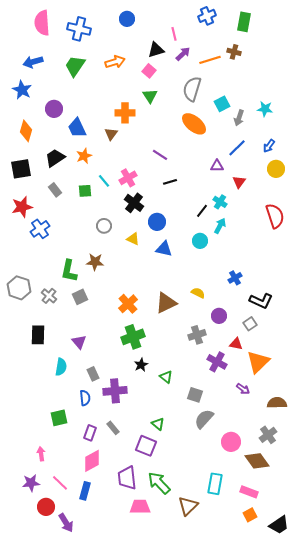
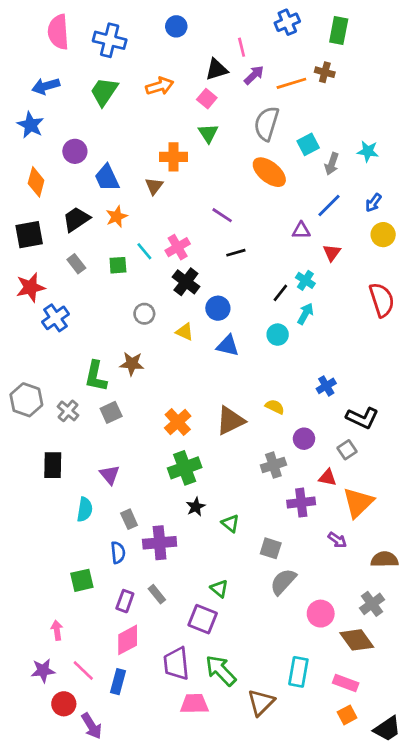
purple cross: (217, 362) -> (301, 503), turned -36

